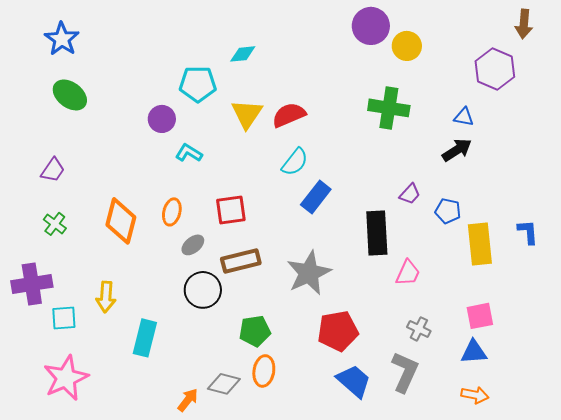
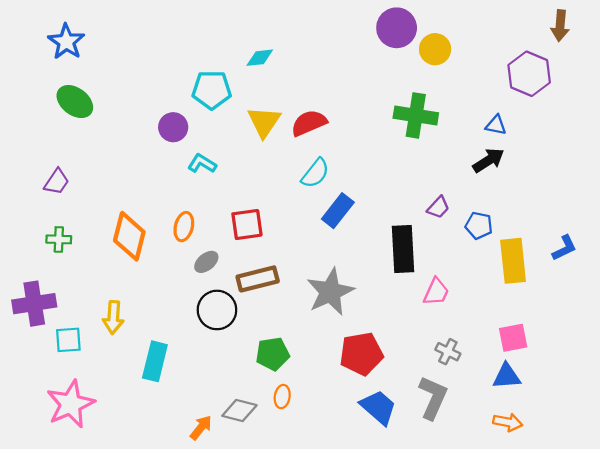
green cross: (55, 224) -> (59, 239), turned -35
blue L-shape: (528, 232) -> (564, 248), turned 68
orange ellipse: (264, 371) -> (282, 397), size x0.7

